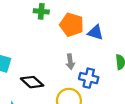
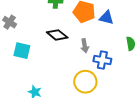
black diamond: (32, 82) -> (57, 35), moved

